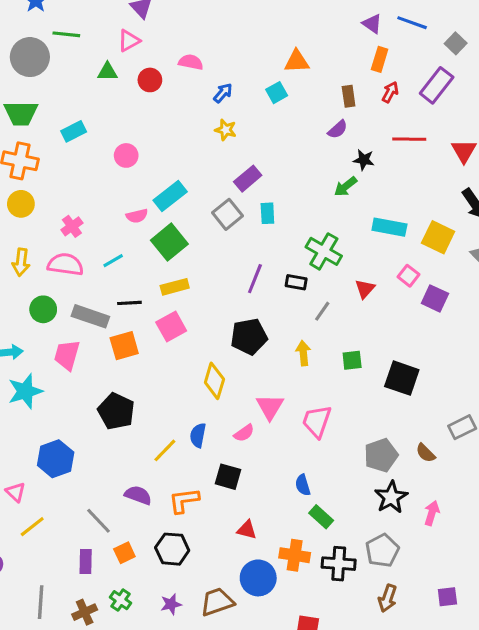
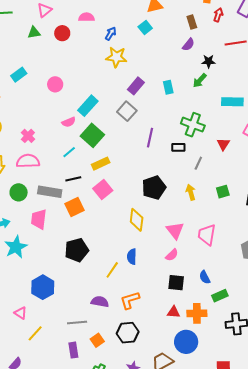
yellow star: (226, 130) -> (116, 57), size x1.5
cyan rectangle: (267, 213) -> (168, 87), moved
cyan line: (113, 261) -> (69, 152), moved
purple line: (255, 279) -> (150, 138), moved
black pentagon: (116, 411) -> (77, 250), turned -30
pink semicircle: (244, 433) -> (172, 255), moved
black square: (228, 477) -> (176, 283), moved
green rectangle: (321, 517) -> (220, 296), turned -56
gray line: (98, 521) -> (77, 322), turned -42
orange cross: (295, 555) -> (197, 313), moved

